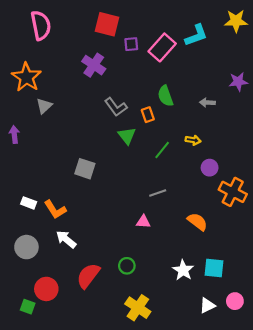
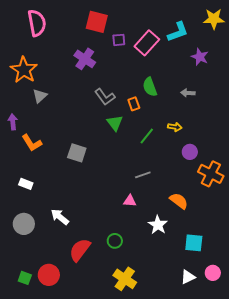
purple star: (238, 82) -> (200, 57), moved, turned 30
orange L-shape: (55, 210) -> (32, 143), moved
white star: (183, 270) -> (158, 225), moved
red circle: (46, 289) -> (49, 275), moved

